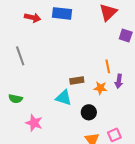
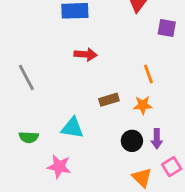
red arrow: (33, 18) -> (86, 54), moved
purple arrow: (119, 81) -> (157, 139), moved
cyan triangle: (64, 98) -> (72, 128), moved

